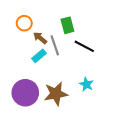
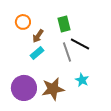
brown arrow: (40, 38) -> (38, 36), turned -96
gray line: (55, 45) -> (67, 52), moved

